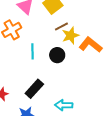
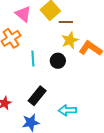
brown line: (61, 26) -> (66, 22), moved, turned 32

